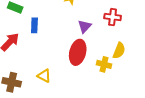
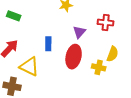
blue rectangle: (34, 25) -> (48, 44), moved
yellow triangle: (44, 76) -> (29, 67), moved, size x1.5

